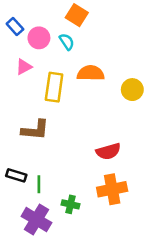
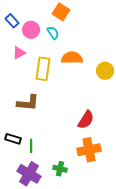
red semicircle: (108, 151) -> (86, 120), turned -42
green cross: (70, 204) -> (60, 169), moved

